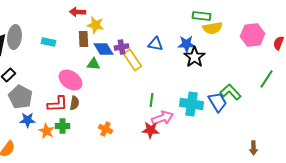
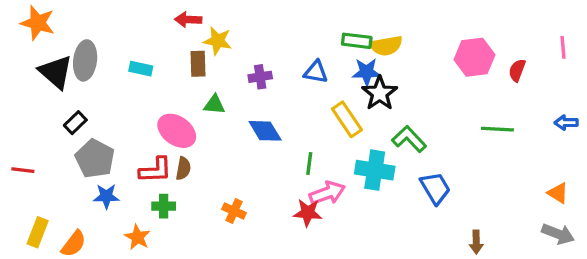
green rectangle: (202, 16) -> (357, 41), moved
yellow semicircle: (212, 28) -> (386, 46), moved
blue diamond: (104, 49) -> (265, 131), moved
yellow rectangle: (132, 60) -> (347, 119), moved
green line: (266, 79) -> (497, 129), turned 60
green L-shape: (230, 92) -> (409, 139), moved
blue trapezoid: (218, 102) -> (435, 188), moved
orange star: (46, 131) -> (137, 237), moved

